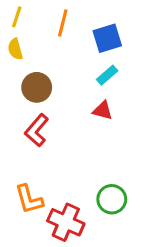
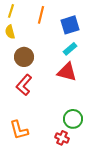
red triangle: (103, 110) -> (67, 72), size x1.5
green circle: (112, 199) -> (73, 119), moved
red cross: (66, 222) -> (62, 138), moved, size x0.6

